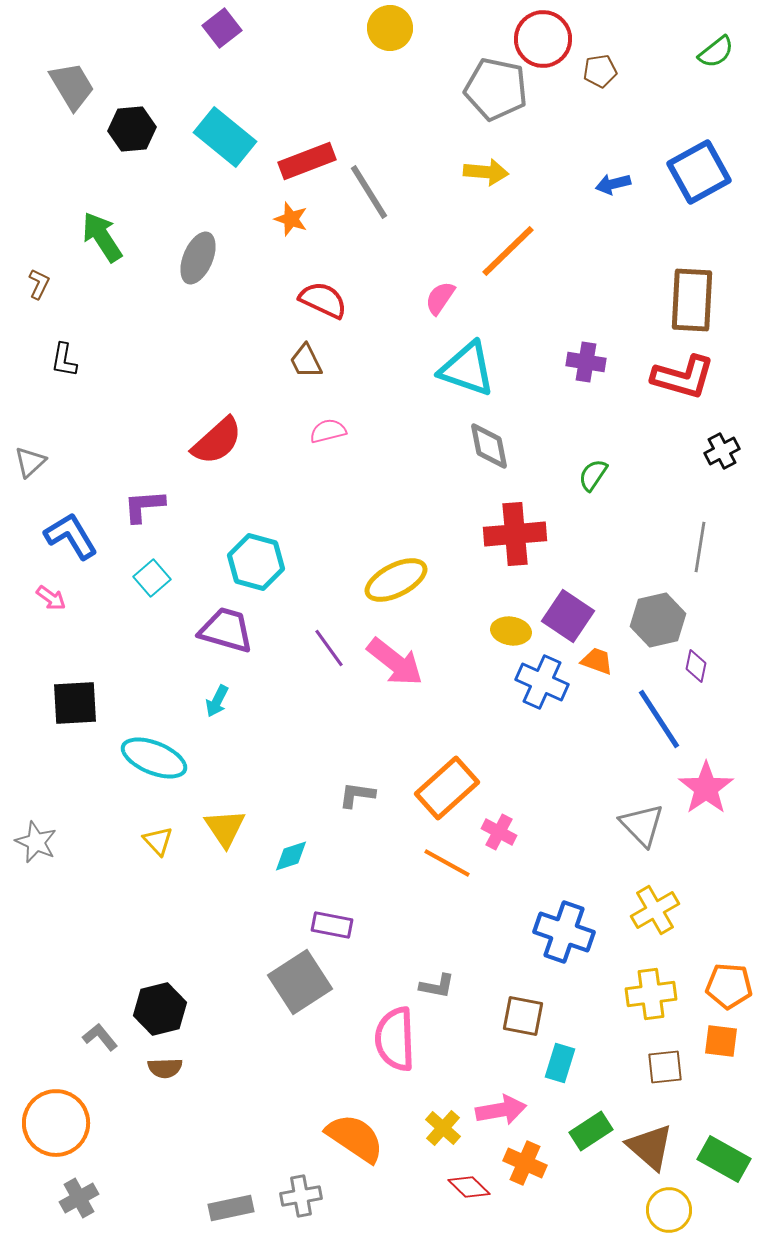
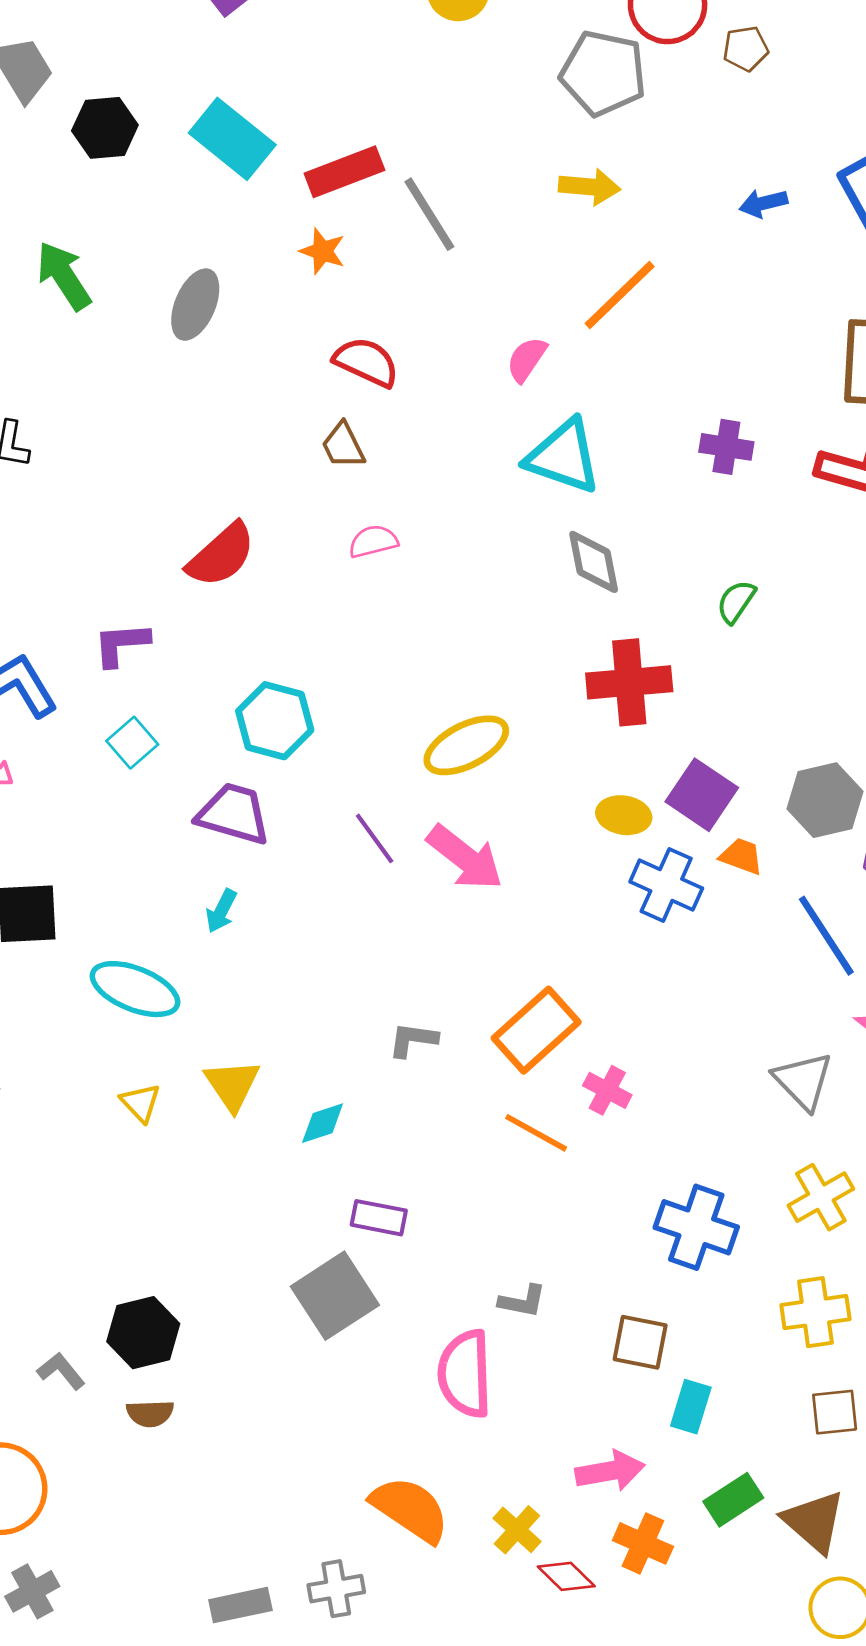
yellow cross: (443, 1128) -> (517, 1530), moved

